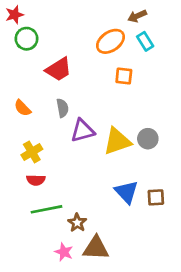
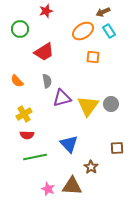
red star: (14, 15) -> (46, 11), moved
yellow triangle: (117, 141) -> (88, 106), turned -35
blue triangle: (127, 192) -> (69, 144), moved
brown star: (77, 223) -> (91, 167), moved

